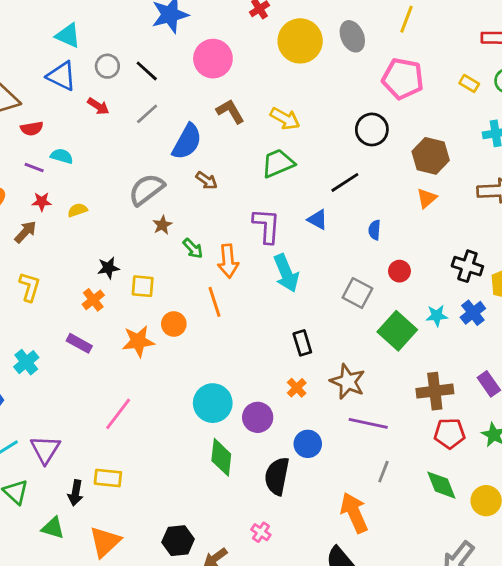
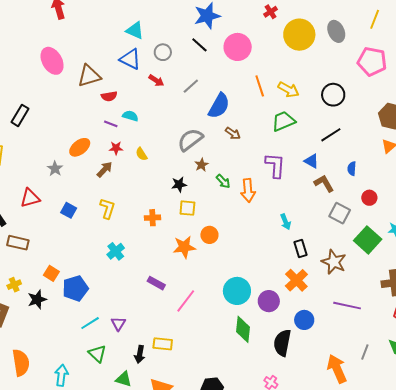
black line: (147, 71) -> (199, 45), moved
brown L-shape: (230, 111) -> (324, 183), moved
black circle: (372, 129) -> (333, 95), moved
yellow semicircle: (77, 210) -> (141, 154), turned -104
black star: (108, 268) -> (179, 184), moved
cyan arrow: (286, 273) -> (286, 222), moved, size x0.6
orange cross: (93, 300) -> (152, 218), turned 35
orange line: (214, 302) -> (260, 86), moved
purple rectangle: (79, 343) -> (156, 283), moved
cyan cross: (26, 362) -> (116, 251), moved
brown star: (348, 382) -> (334, 262), moved
orange cross: (297, 388) -> (296, 280), size x1.6
pink line: (118, 414) -> (186, 301), moved
purple triangle: (45, 449) -> (118, 324), size x0.7
gray line: (383, 472) -> (365, 352), moved

